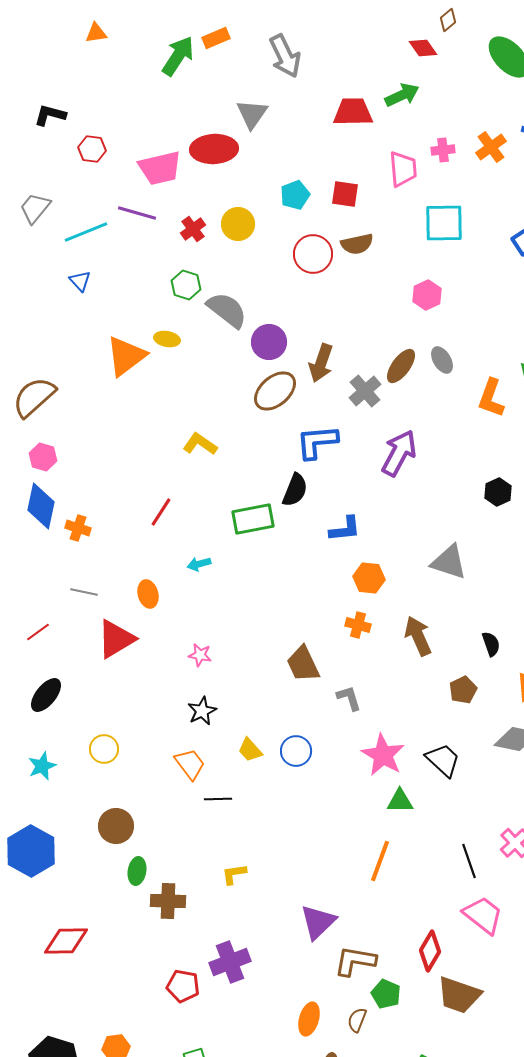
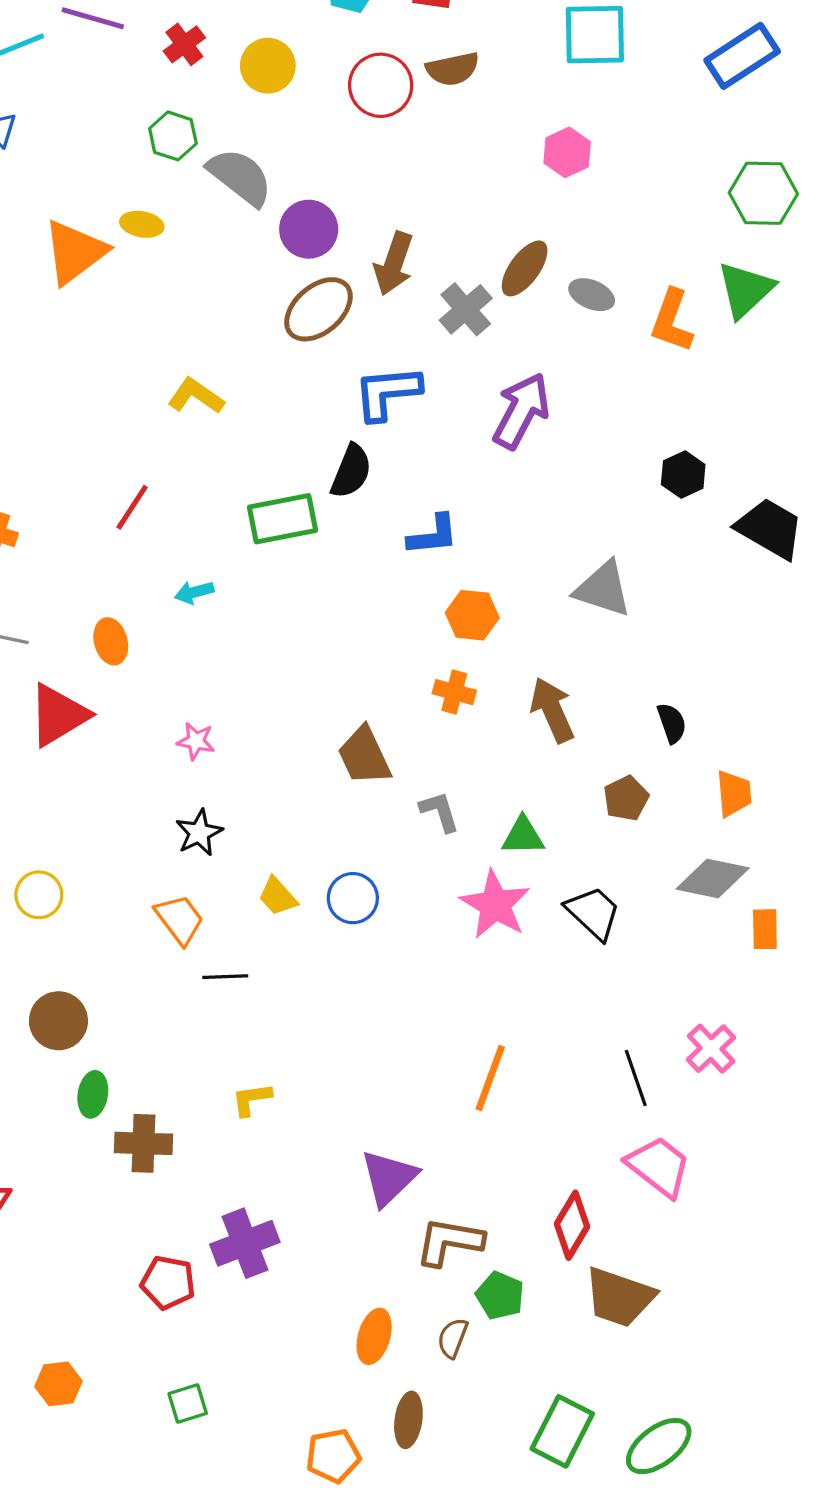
yellow circle: (238, 224) -> (268, 66), moved
gray ellipse: (442, 360) -> (592, 295), moved, turned -36
green triangle: (400, 801) -> (523, 836), moved

